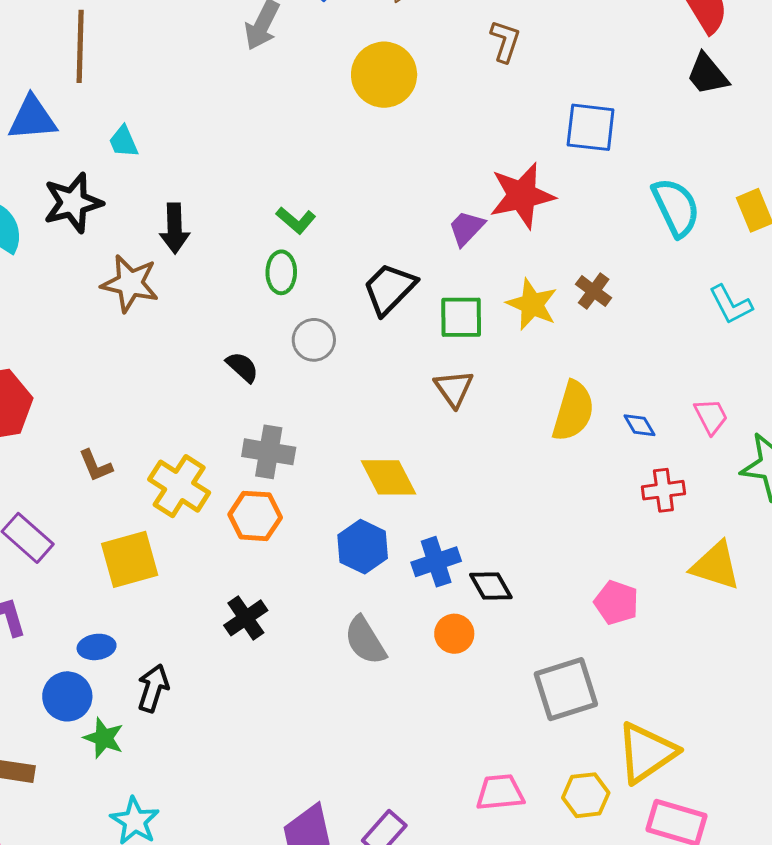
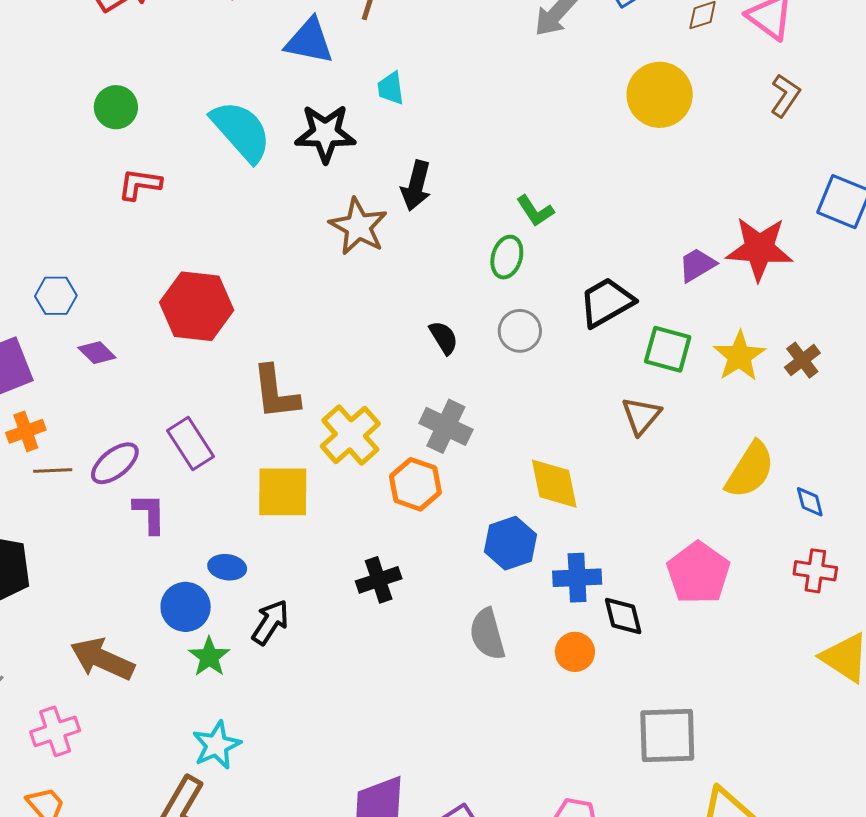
brown L-shape: (96, 466) -> (276, 392), size x1.6
pink pentagon: (616, 603) -> (698, 573), moved, size x1.4

